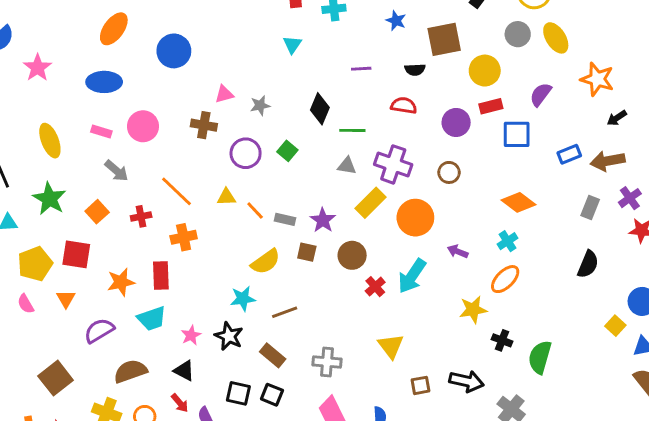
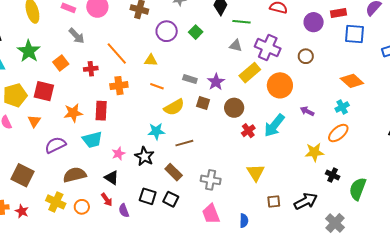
orange line: (255, 210) -> (157, 86), moved, turned -32
brown square: (56, 378) -> (23, 175), turned -30
black arrow: (467, 381) -> (306, 201), turned -45

